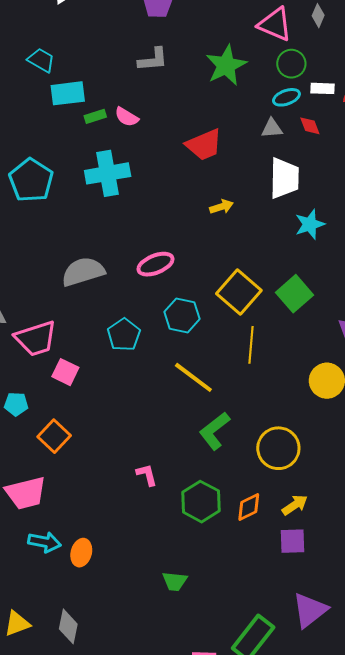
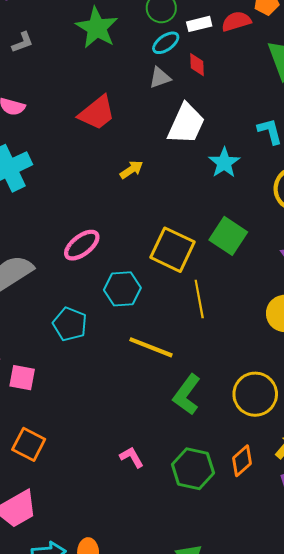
gray L-shape: (153, 60) -> (22, 42), size x0.7
red diamond: (310, 126) -> (197, 65), turned 35
white trapezoid: (284, 178) -> (186, 124), turned 39

